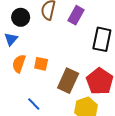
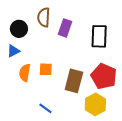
purple rectangle: (76, 15) -> (65, 28), moved
blue triangle: (11, 39) -> (13, 51), turned 32

